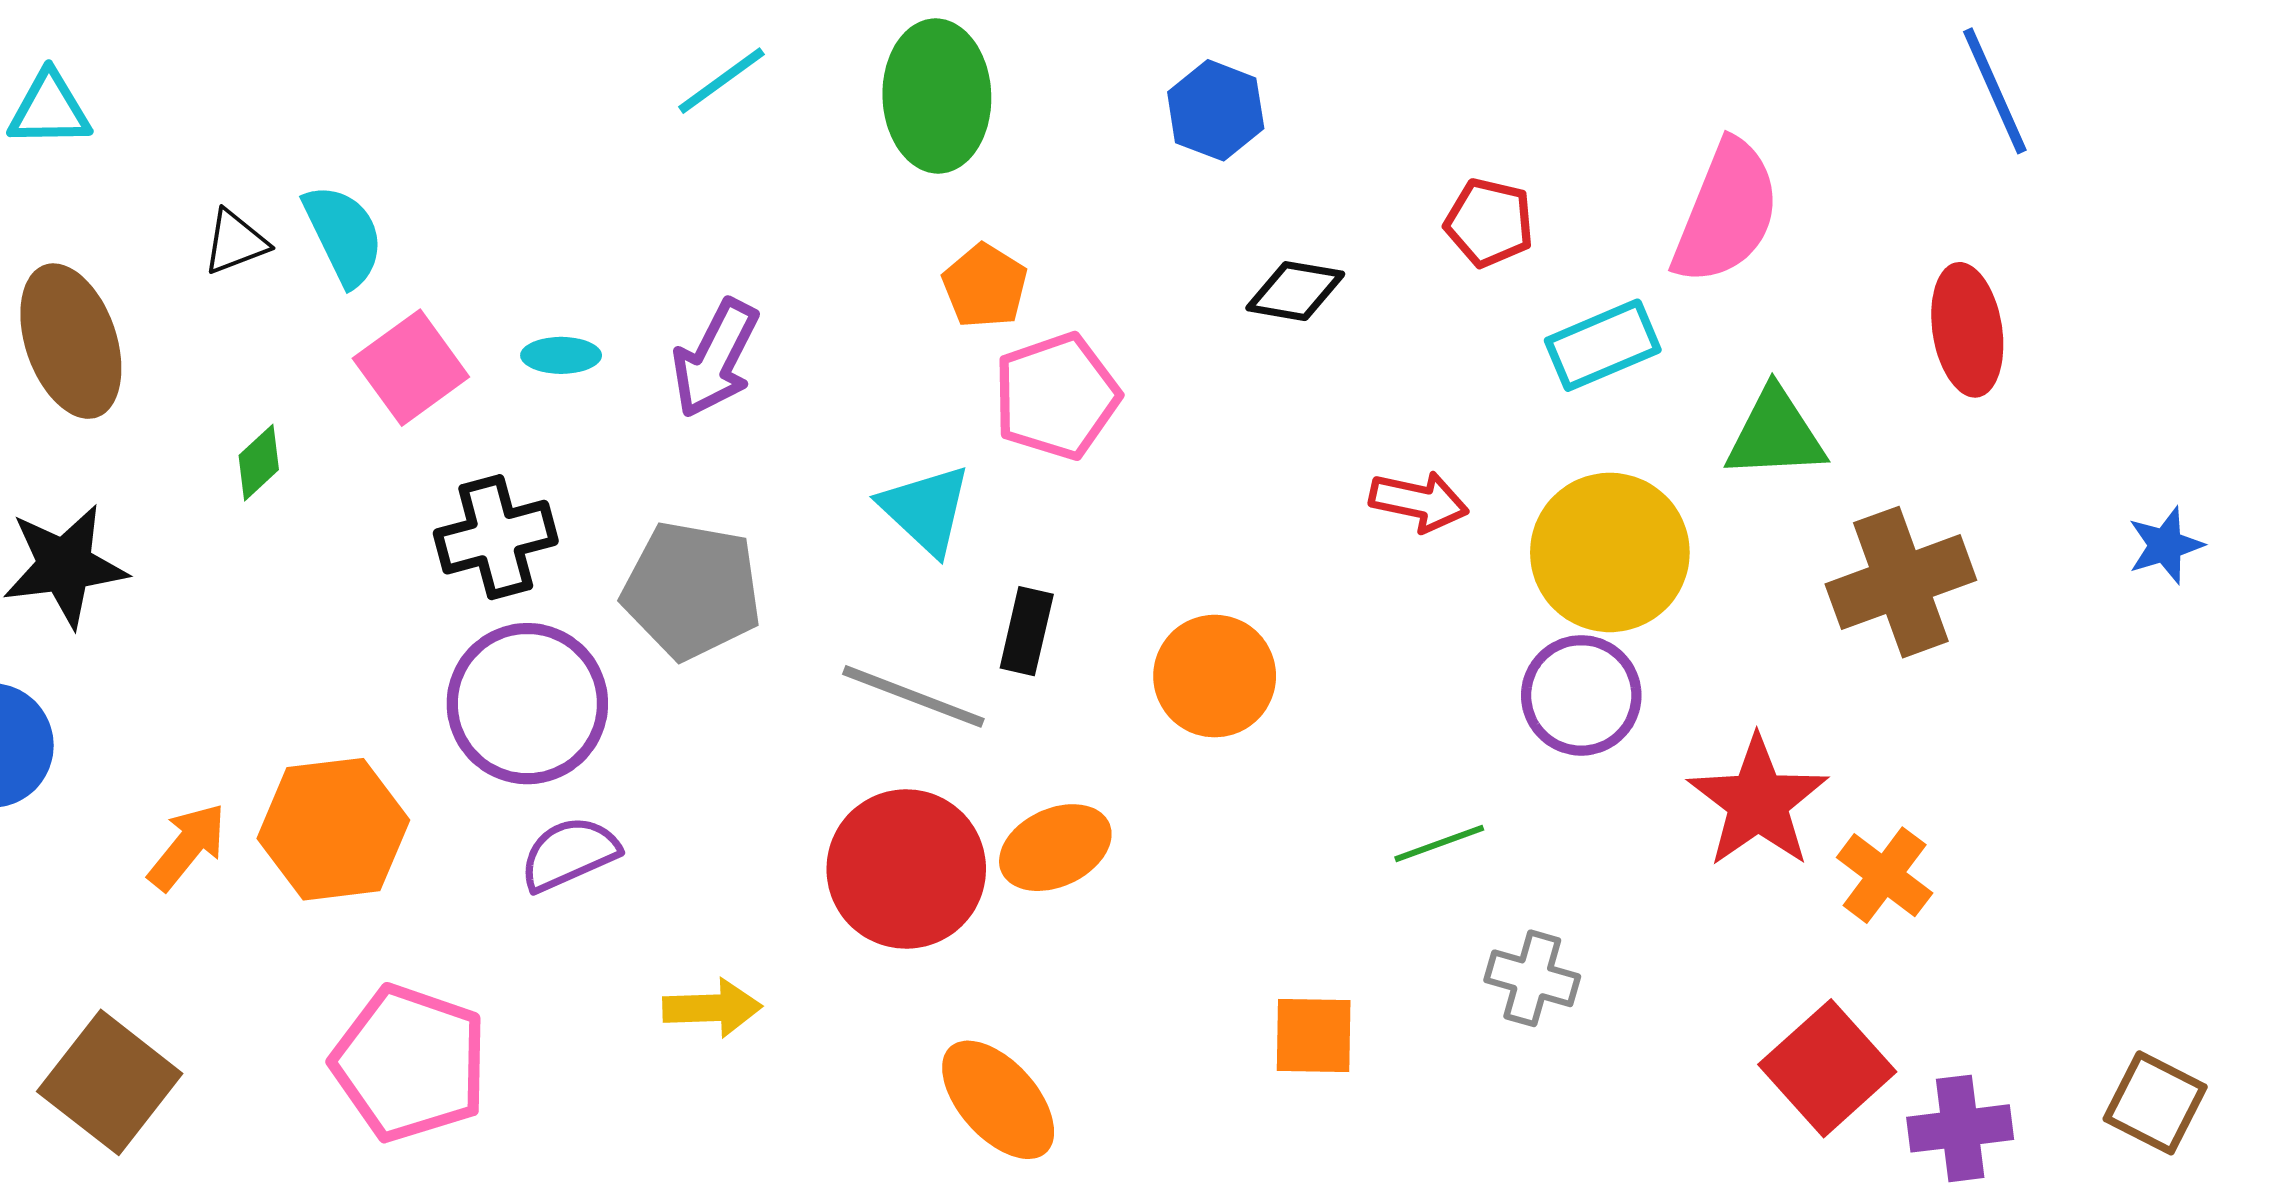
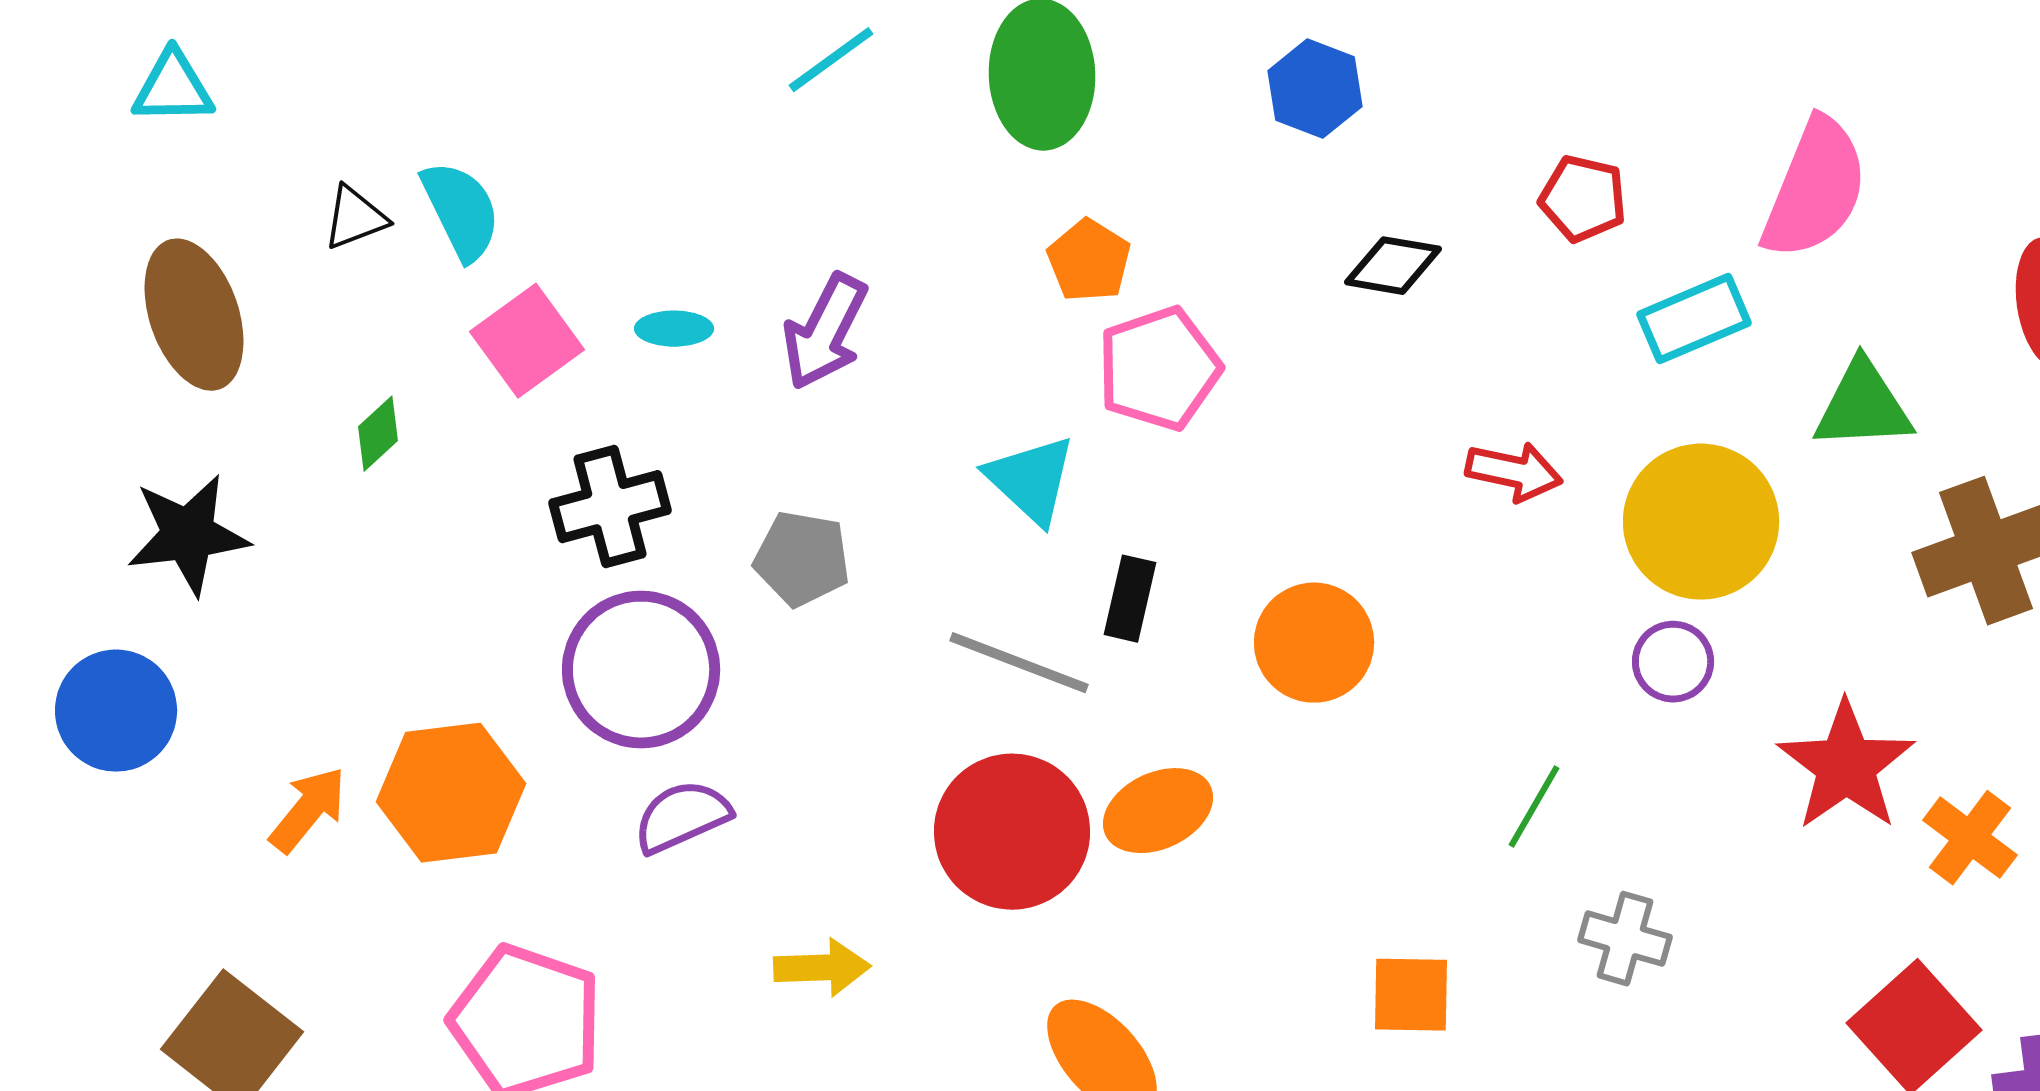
gray pentagon: (692, 590) -> (802, 559), size x0.7
purple circle: (1581, 695) -> (1673, 662), size x0.7
green line: (1439, 844) -> (1534, 807), turned -40

